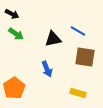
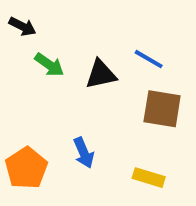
green arrow: (16, 34) -> (49, 65), moved
blue arrow: (47, 69) -> (84, 153), moved

